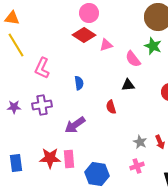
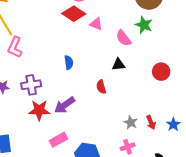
pink triangle: (106, 45) -> (96, 24), turned 40
pink L-shape: (42, 68) -> (15, 47), moved
red star: (50, 158) -> (39, 110), moved
pink rectangle: (69, 159) -> (59, 140), turned 66

